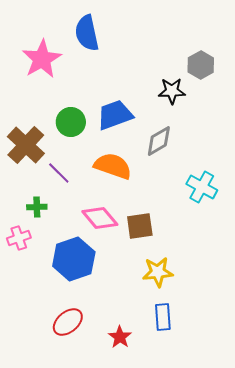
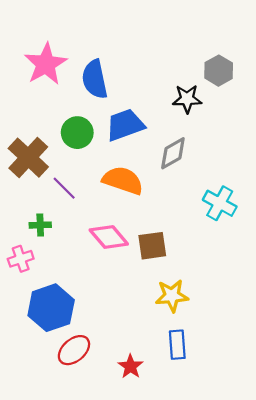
blue semicircle: (87, 33) -> (95, 79), moved
blue hexagon: (74, 259) -> (51, 308), moved

